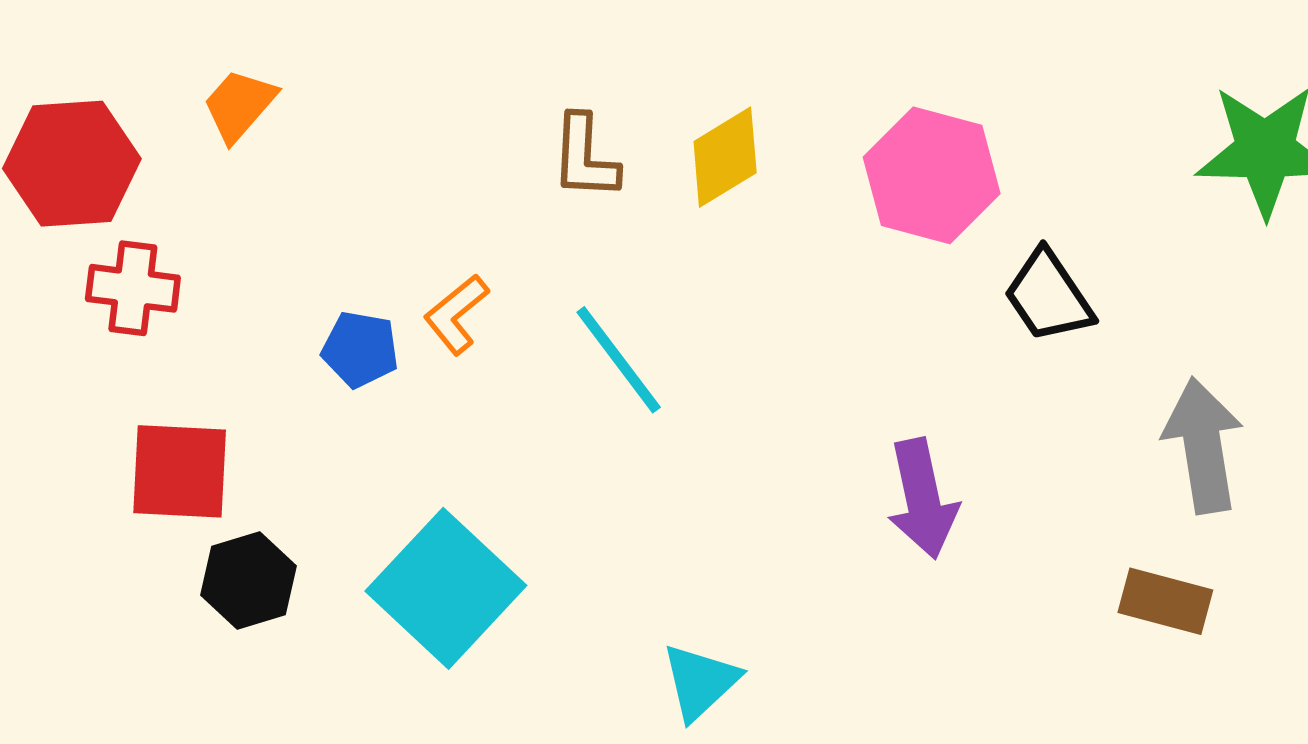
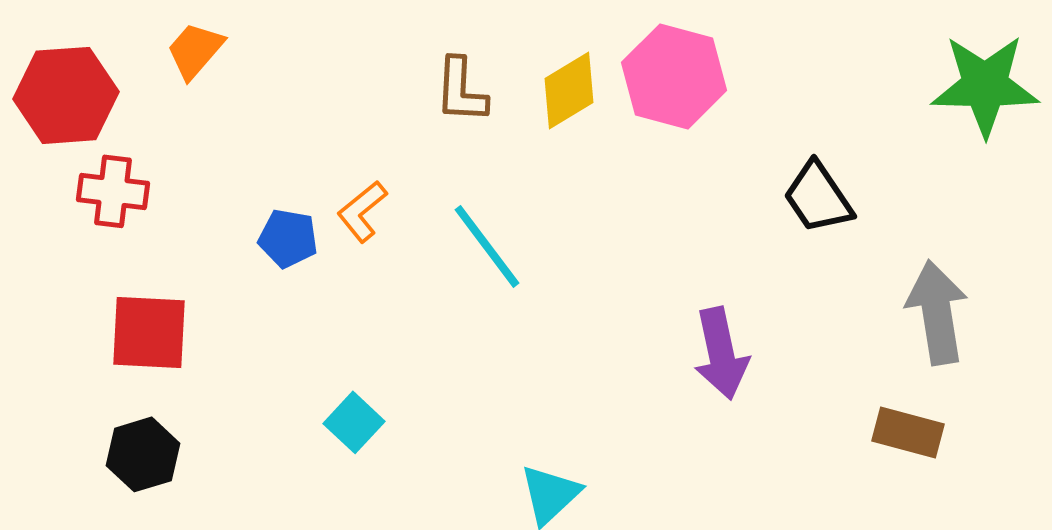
pink hexagon: (932, 175) -> (674, 76), moved
black hexagon: (248, 580) -> (143, 454), moved
cyan square: (446, 588) -> (354, 422), size x0.5

